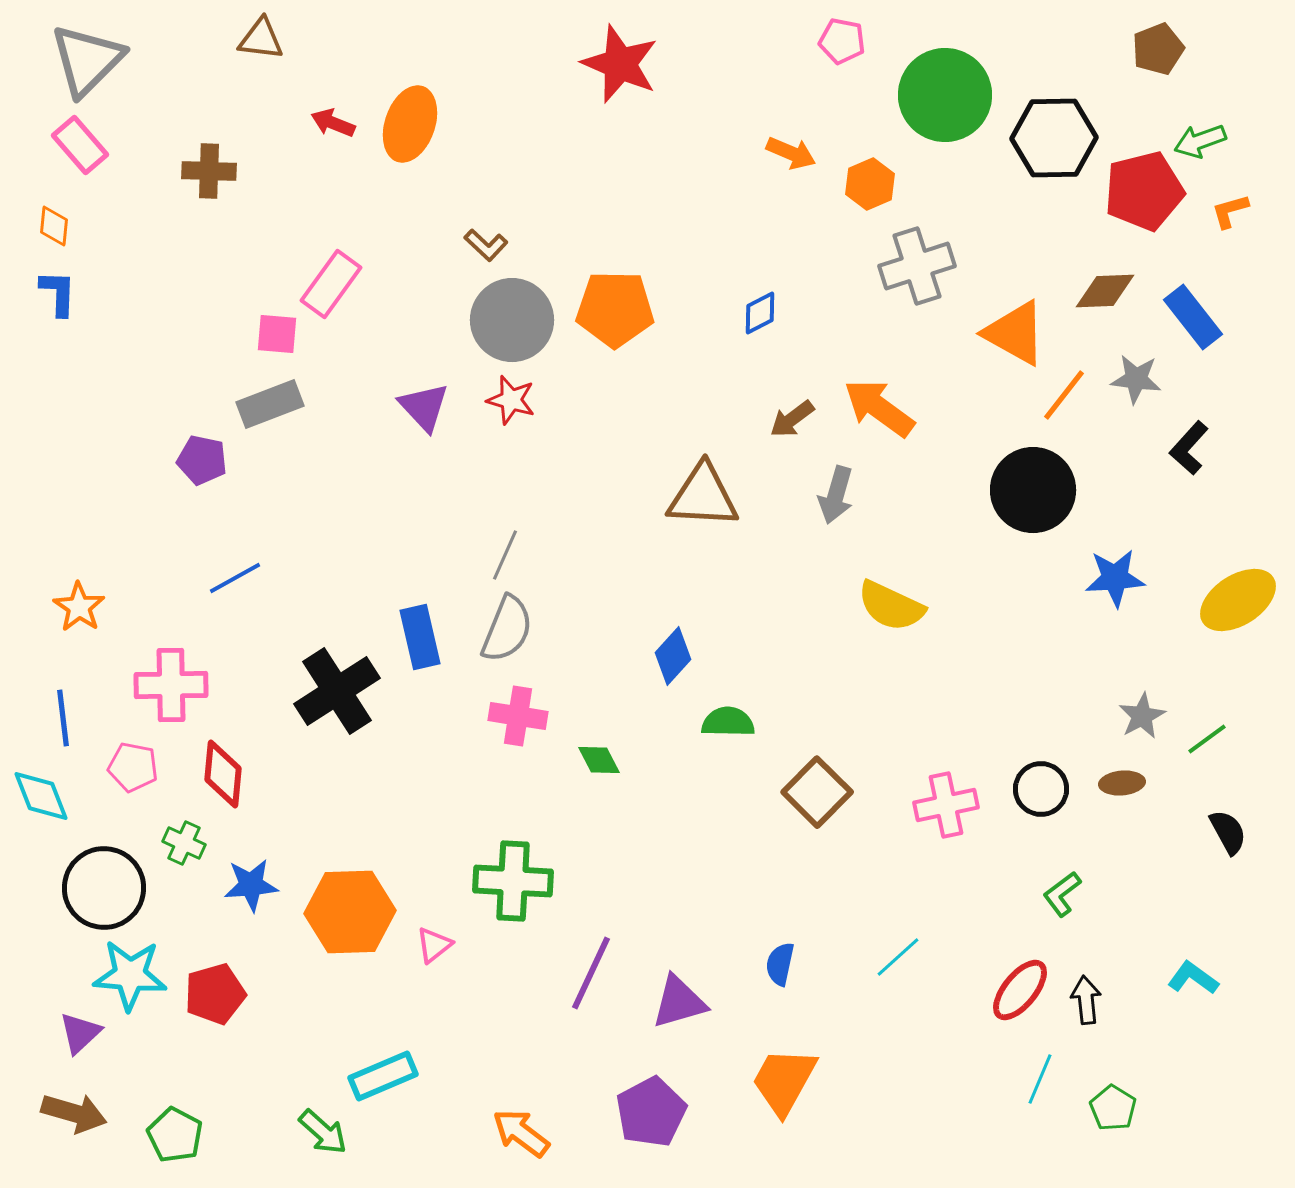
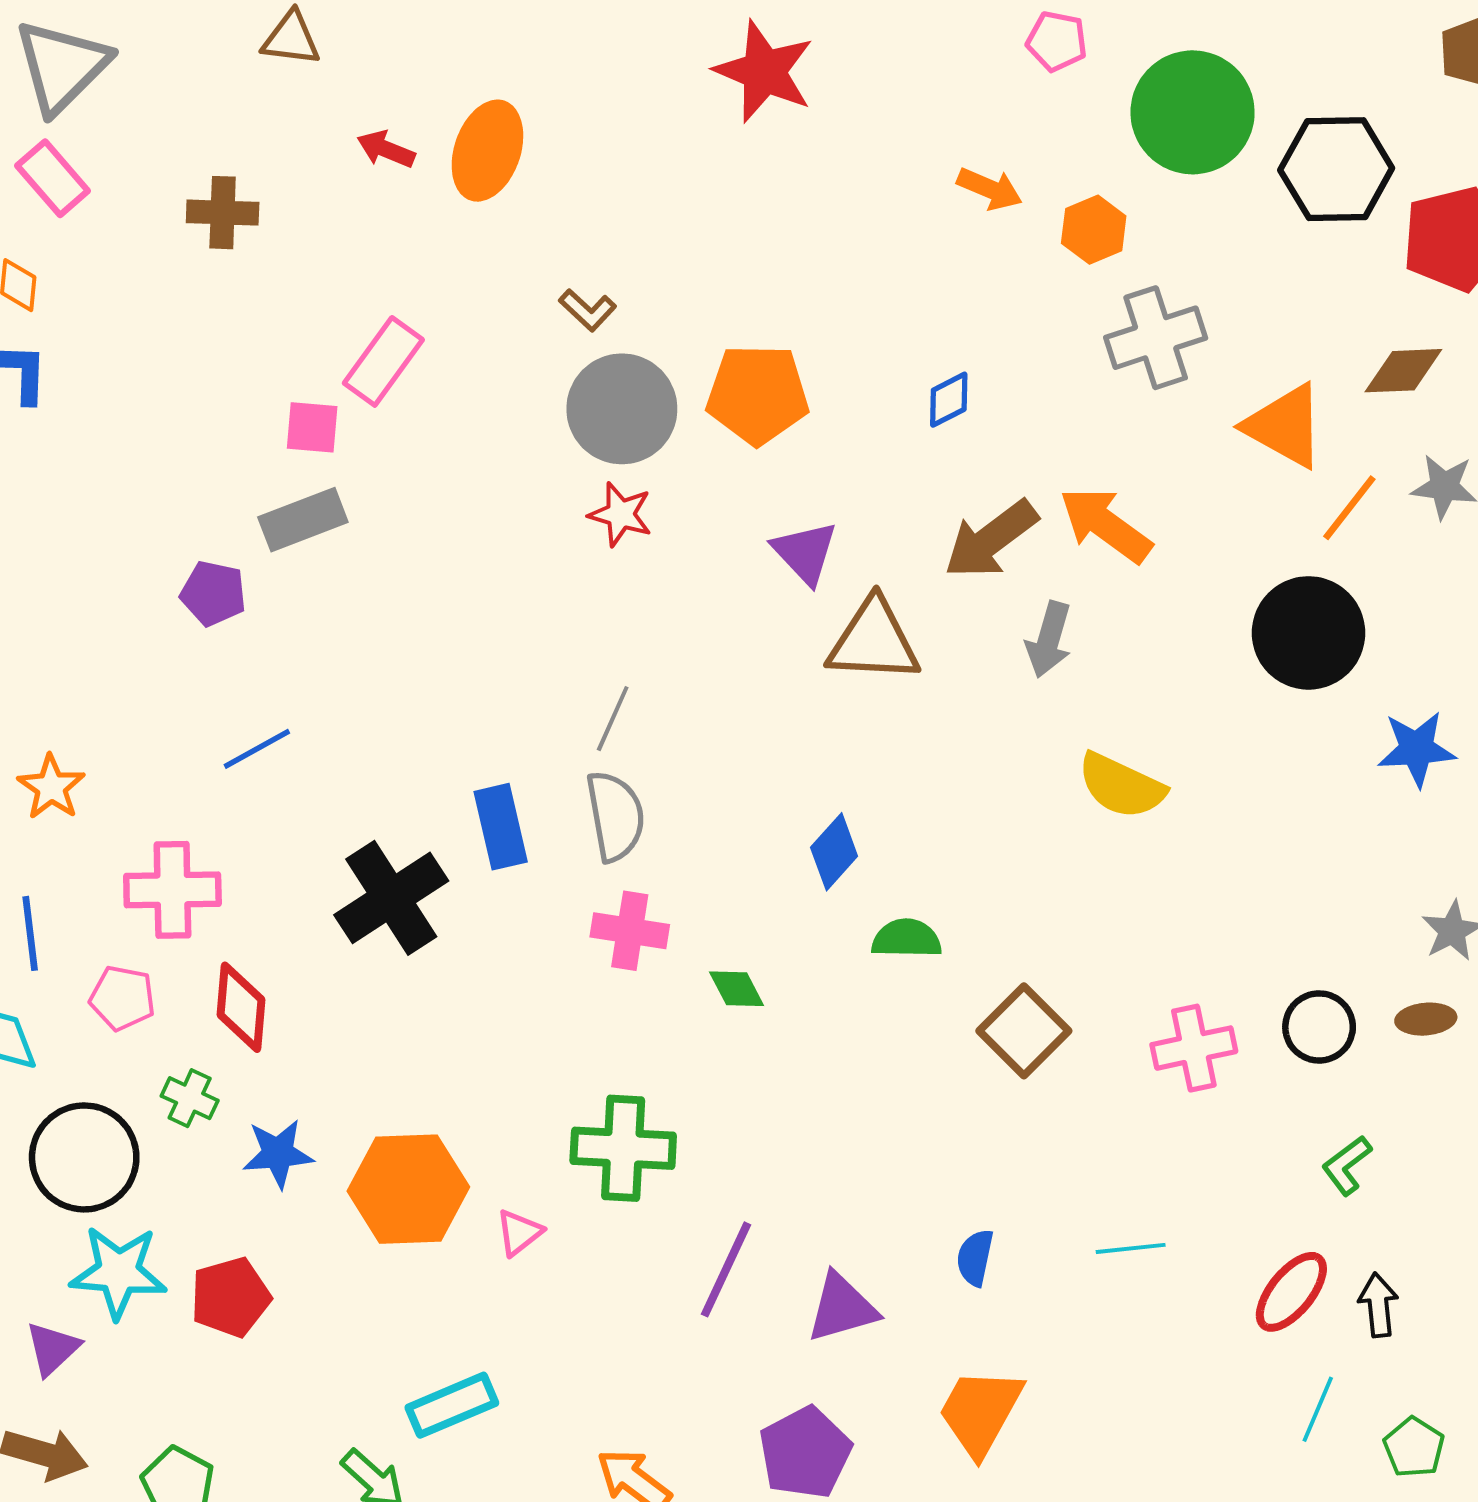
purple triangle: (424, 407) -> (805, 553), moved
brown arrow: (792, 419) -> (991, 539), size x1.6
gray semicircle: (507, 629) -> (615, 816), turned -32
cyan line: (898, 957) -> (1131, 1248), turned 36

